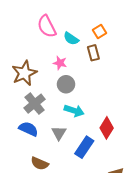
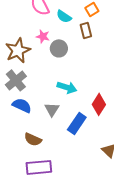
pink star: (60, 63) -> (43, 36), moved
gray circle: (66, 84) -> (59, 48), moved
gray cross: (35, 104) -> (16, 80), moved

